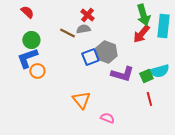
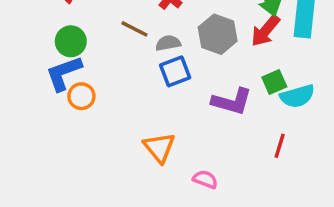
gray semicircle: (83, 29) -> (168, 43), moved
gray hexagon: (106, 52) -> (218, 34), moved
green square: (146, 76) -> (274, 82), moved
red line: (149, 99) -> (280, 146), turned 32

